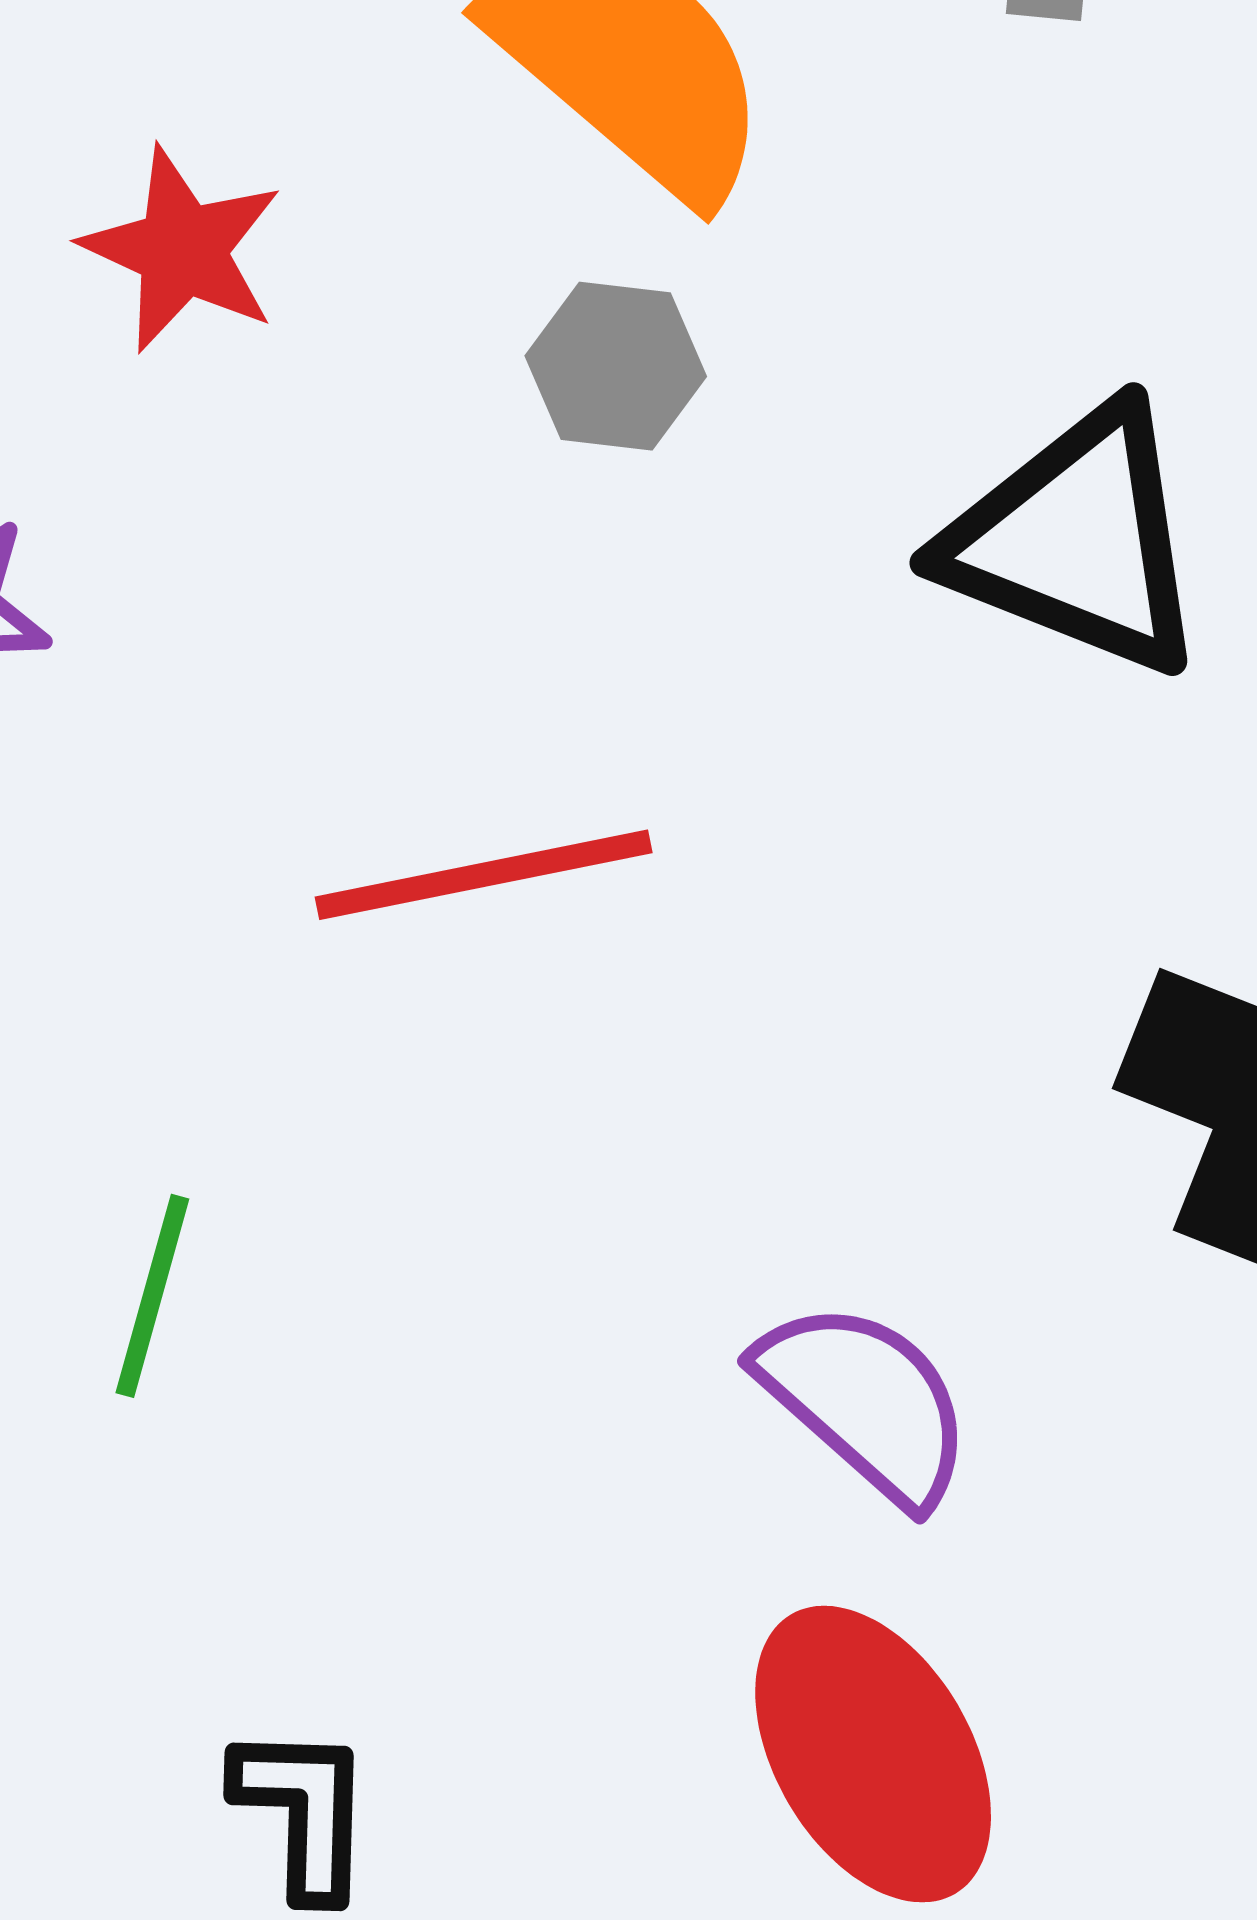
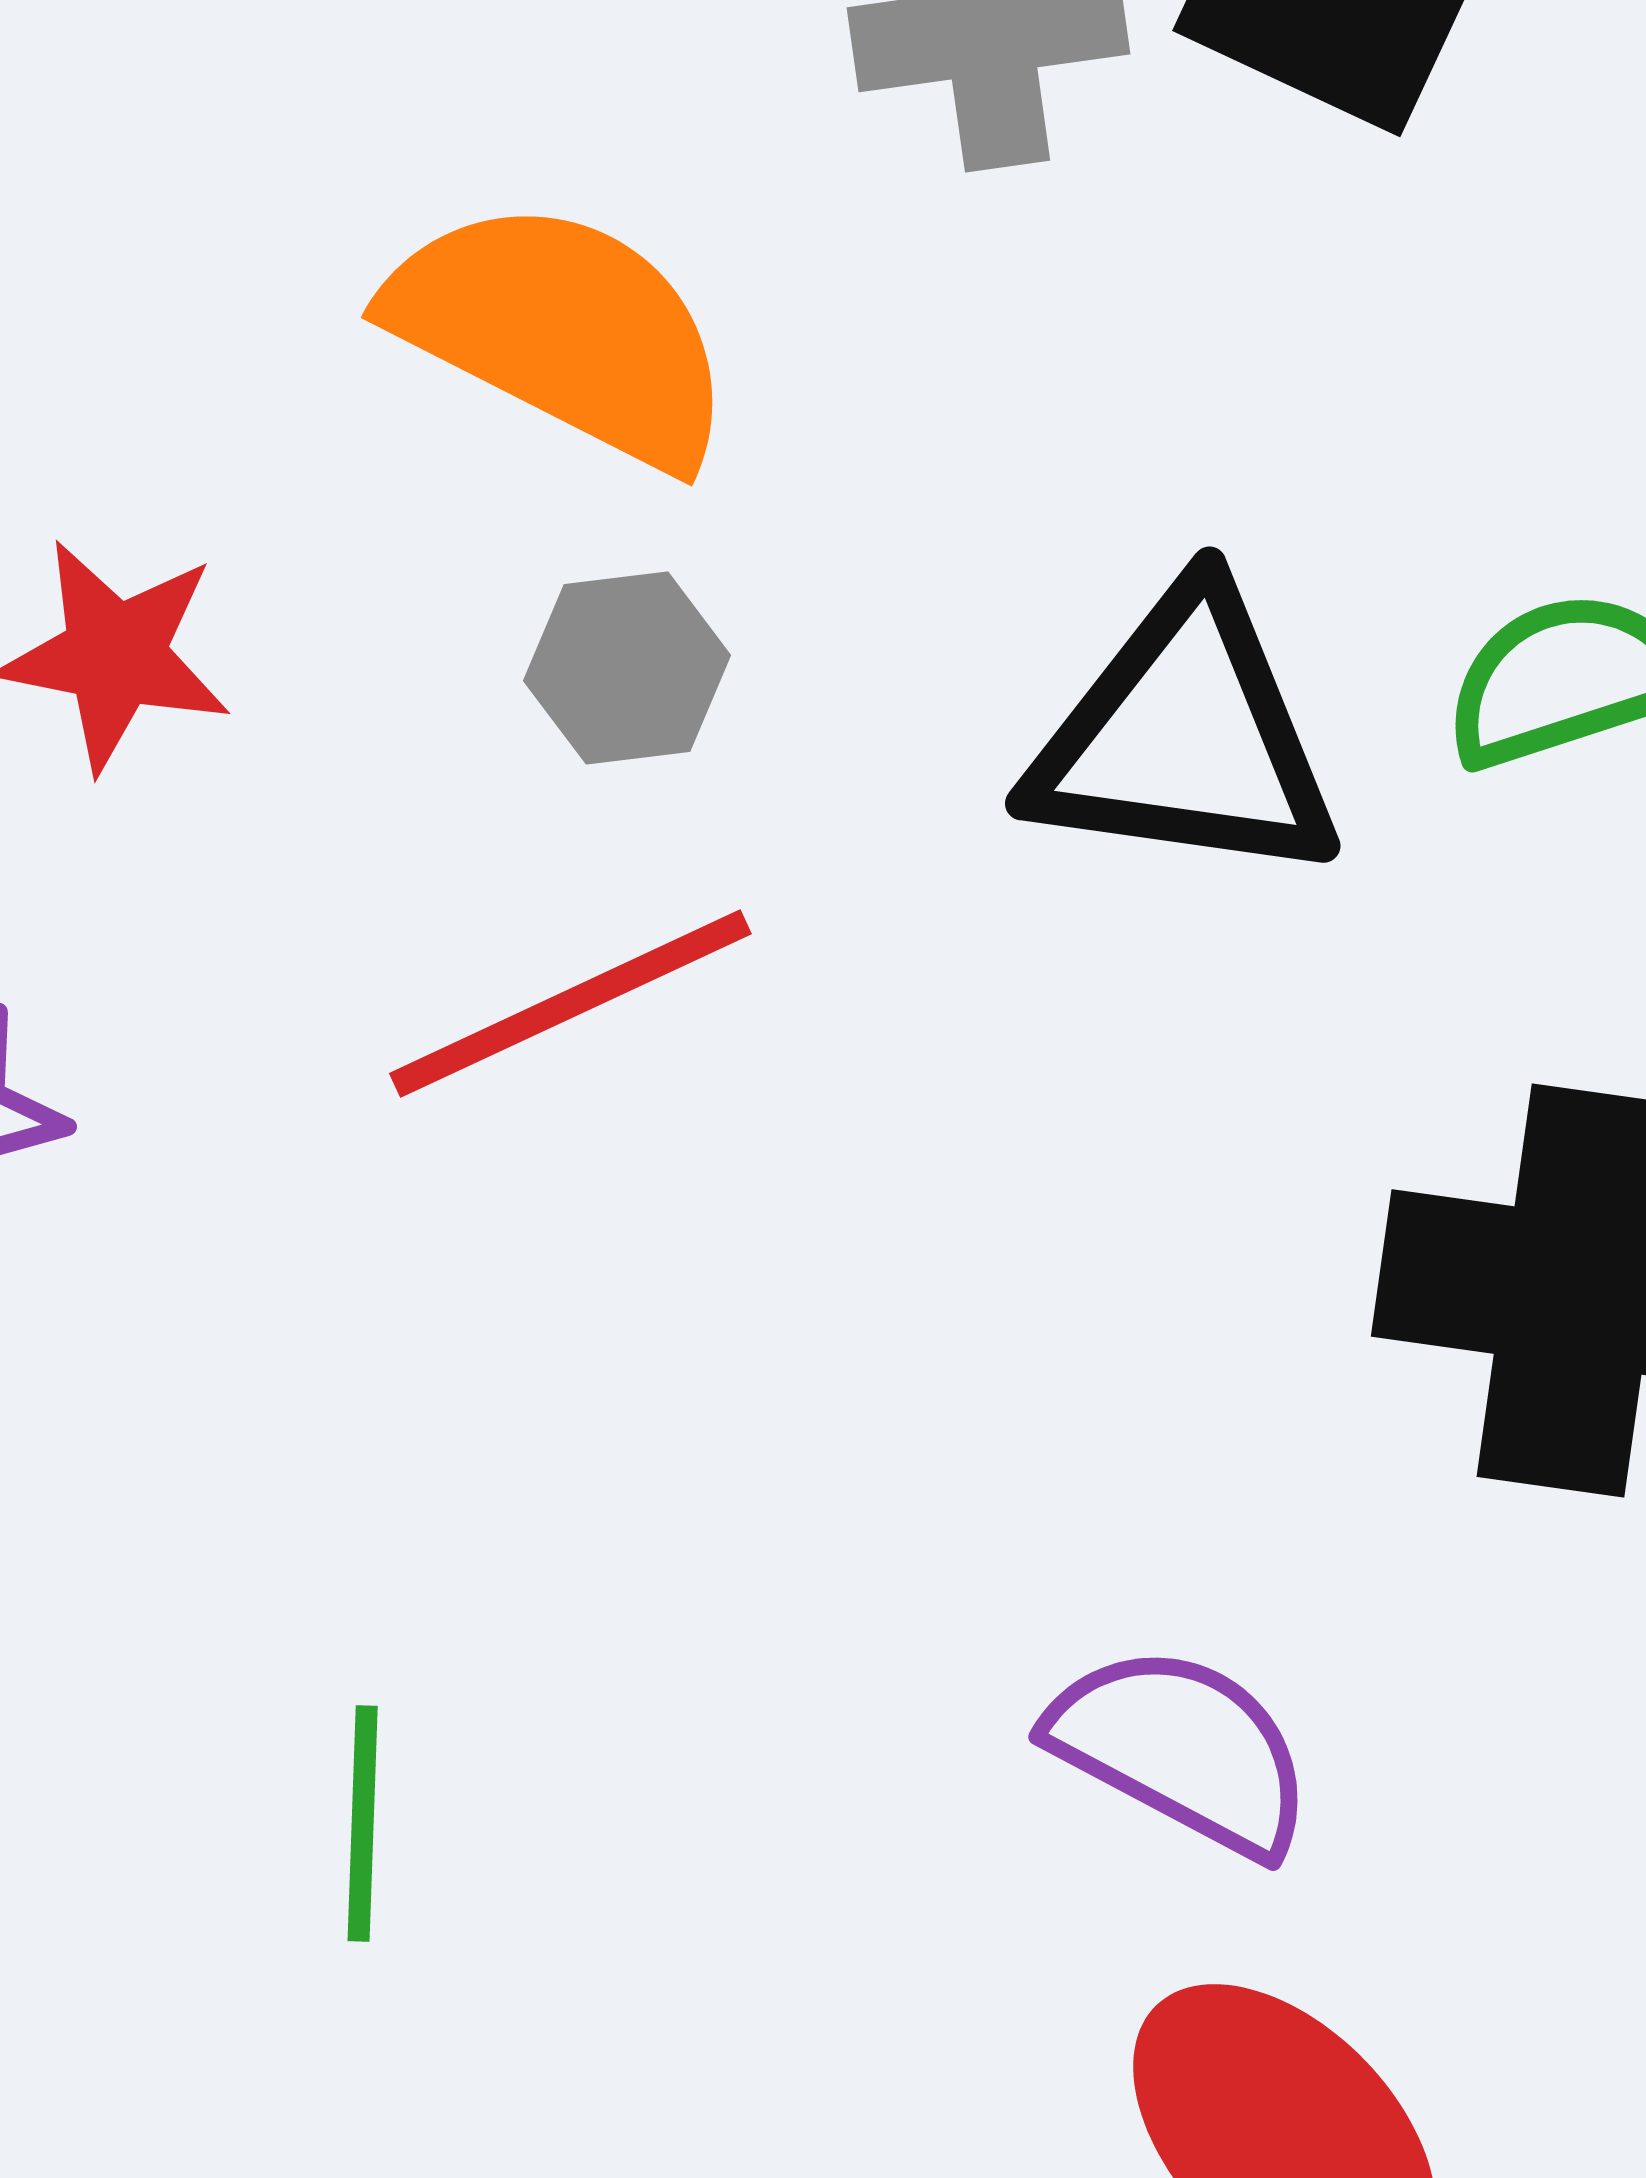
red line: (484, 875) -> (570, 1004), moved

